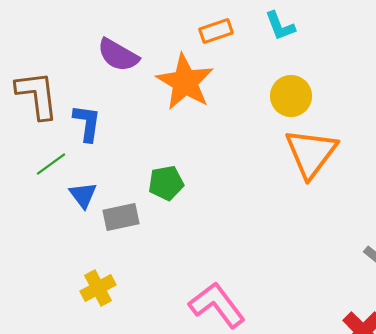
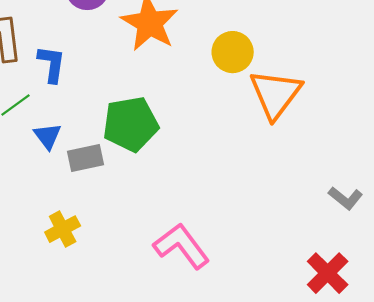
yellow circle: (291, 96) -> (233, 52), moved
green pentagon: (166, 183) -> (131, 124), size x1.6

